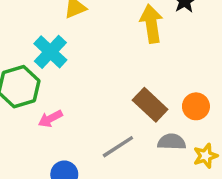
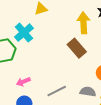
brown rectangle: (150, 105) -> (77, 48), moved
pink arrow: (50, 119) -> (23, 82), moved

